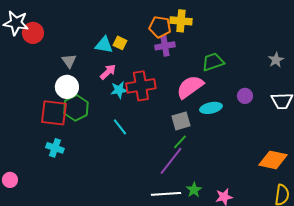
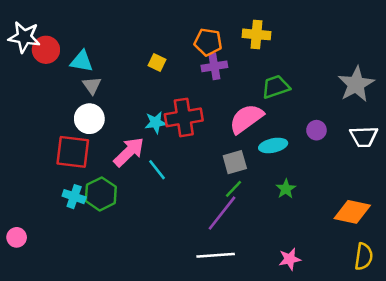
yellow cross: (181, 21) -> (256, 34), moved
cyan triangle: (104, 45) -> (82, 61), moved
gray star: (276, 60) -> (356, 84), size x1.8
pink arrow: (108, 72) -> (129, 152), moved, size x1.5
green hexagon: (76, 108) -> (101, 194), moved
green star: (194, 190) -> (286, 189), moved

